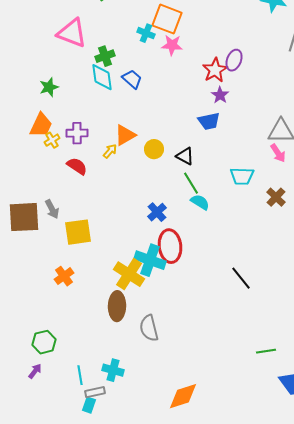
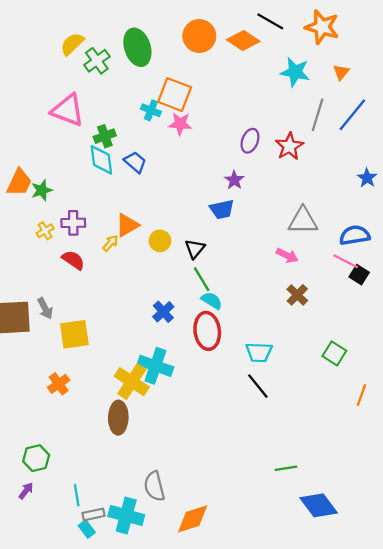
red star: (215, 70) -> (289, 146), moved
green star: (49, 87) -> (42, 190), moved
orange trapezoid: (41, 125) -> (19, 182), moved
pink arrow: (278, 153) -> (287, 256), moved, turned -30
black triangle: (185, 156) -> (195, 249), turned 42
cyan trapezoid: (242, 176) -> (259, 352), moved
red ellipse: (170, 246) -> (207, 331), moved
gray semicircle: (149, 328) -> (154, 486), moved
cyan cross: (113, 370) -> (126, 516), moved, size x1.4
cyan rectangle: (89, 405) -> (87, 529), turned -56

